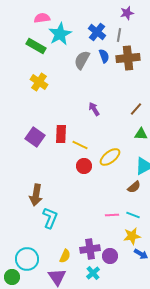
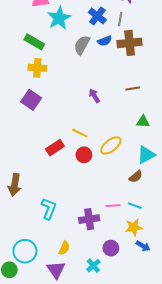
green rectangle: (36, 46) -> (34, 42), moved
blue semicircle: (104, 56) -> (105, 41), turned 88
yellow cross: (39, 82) -> (37, 68), turned -30
brown line: (136, 109) -> (133, 89), moved, turned 40
red rectangle: (61, 134) -> (55, 148), moved, turned 54
purple square: (35, 137) -> (31, 100), moved
brown arrow: (36, 195) -> (15, 185), moved
purple cross: (90, 249) -> (89, 219), moved

